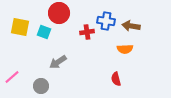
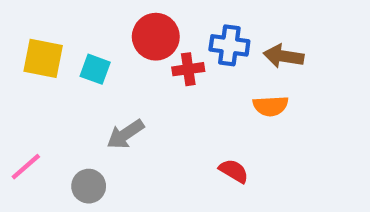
red circle: (59, 13) -> (156, 37), moved
red semicircle: (116, 79) -> (234, 171), moved, turned 136

